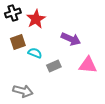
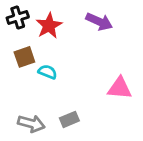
purple arrow: (71, 39) -> (99, 22), moved
gray rectangle: (54, 66) -> (69, 119), moved

